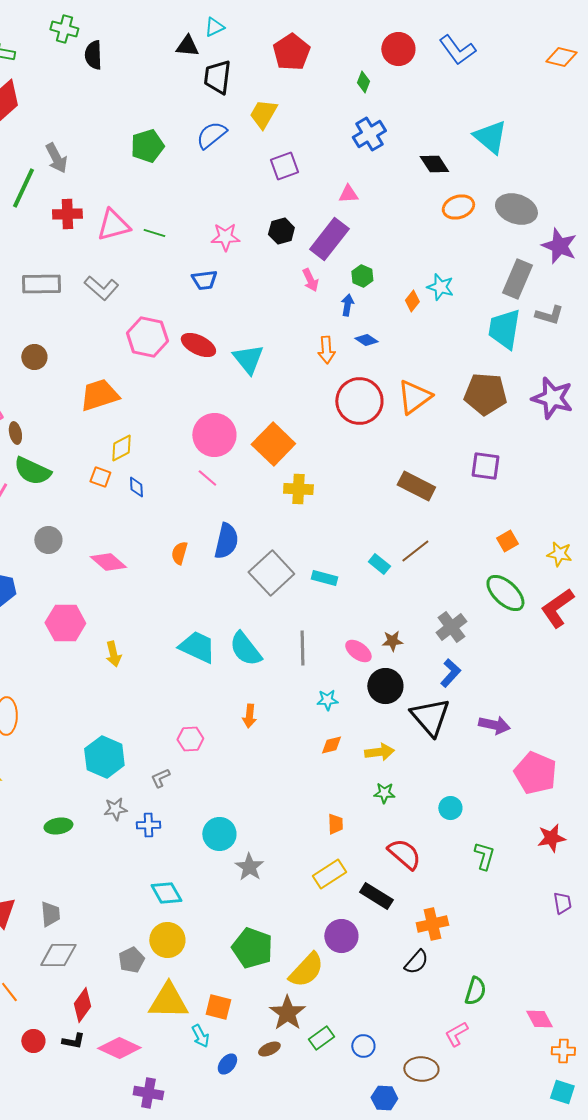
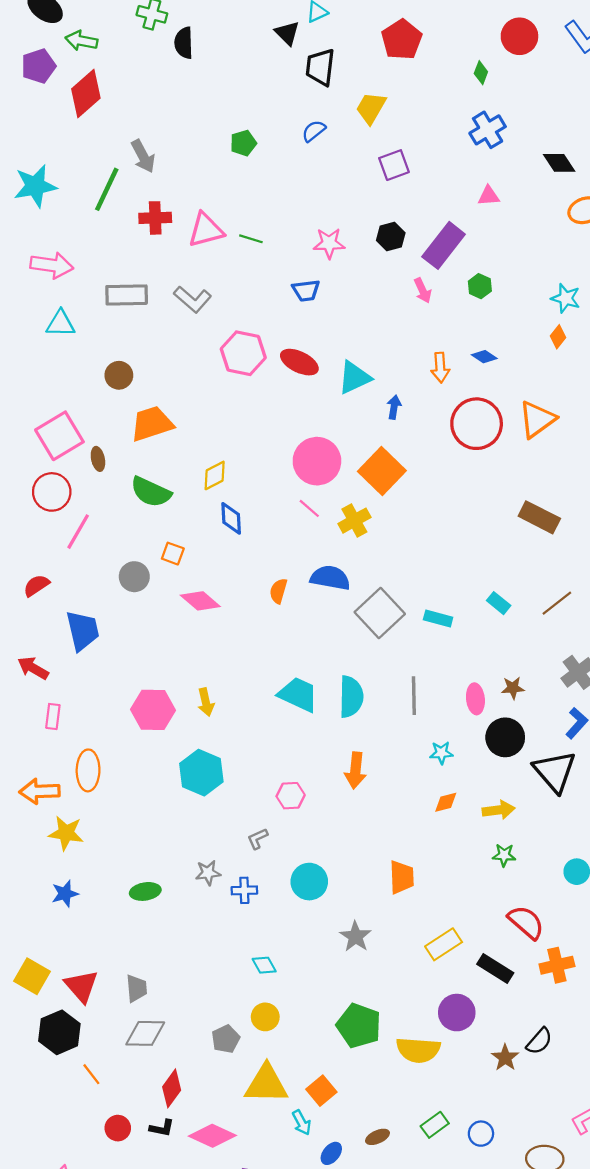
black triangle: (187, 46) -> (287, 33), turned 40
blue semicircle: (211, 135) -> (314, 131), size x0.7
green pentagon: (147, 146) -> (243, 143), size x0.7
pink triangle: (348, 194) -> (489, 196), moved
orange diamond: (412, 301) -> (558, 337), moved
blue arrow: (347, 305) -> (394, 407), moved
cyan triangle: (248, 359) -> (354, 377), turned 44
orange trapezoid: (99, 395) -> (152, 424), moved
green semicircle: (32, 471) -> (151, 492), moved
orange square: (100, 477) -> (173, 554), moved
blue diamond: (136, 487) -> (231, 518), size x1.4
yellow cross: (298, 489) -> (354, 521), moved, turned -32
blue semicircle: (226, 541) -> (330, 578), turned -93
brown line: (415, 551) -> (557, 603), moved
pink hexagon: (65, 623) -> (153, 710), moved
cyan semicircle: (245, 649) -> (351, 697), turned -141
pink ellipse: (358, 651) -> (475, 699), turned 48
orange arrow: (249, 716) -> (355, 770), size x1.4
cyan hexagon: (104, 757) -> (201, 773), moved
orange trapezoid: (335, 824) -> (402, 877), moved, size x1.5
cyan circle: (219, 834) -> (309, 882), moved
cyan diamond: (166, 893) -> (264, 965), size x0.7
orange cross: (432, 924) -> (557, 965), moved
yellow circle: (167, 940) -> (265, 1017), size x0.7
yellow semicircle: (306, 970) -> (418, 1050), turned 51
orange square: (218, 1007) -> (321, 1091), turned 36
brown star: (287, 1013) -> (505, 1058), moved, size x0.7

